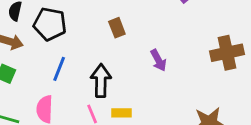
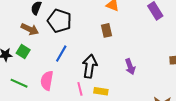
purple arrow: (158, 60) -> (130, 67), moved

